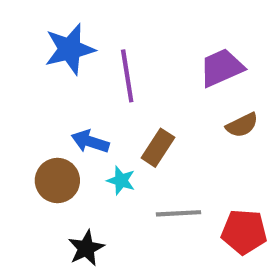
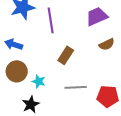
blue arrow: (90, 142) -> (14, 44), moved
cyan star: (121, 181) -> (39, 81), moved

